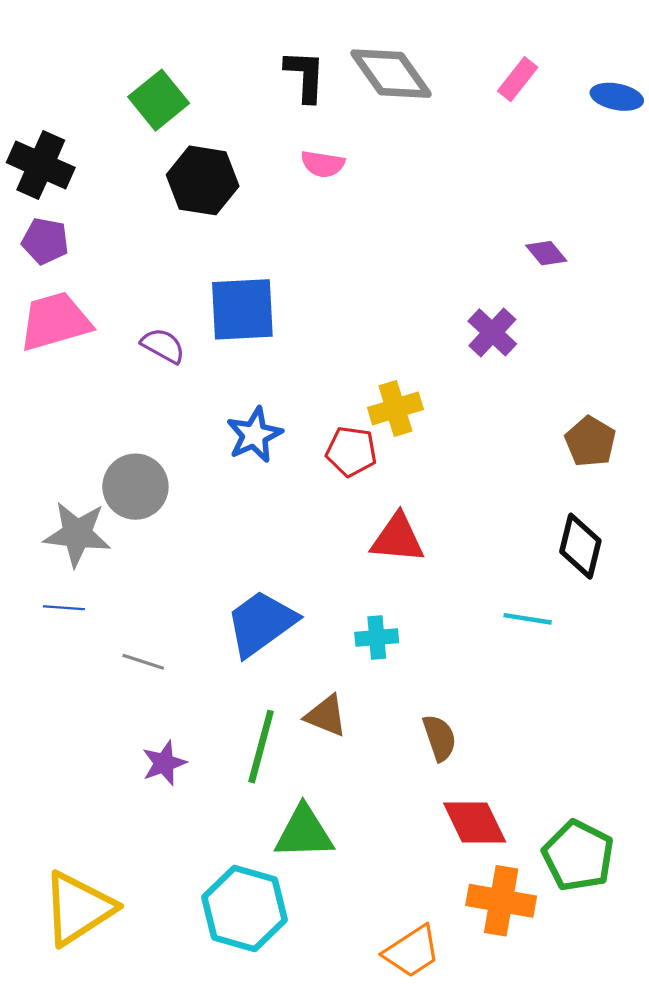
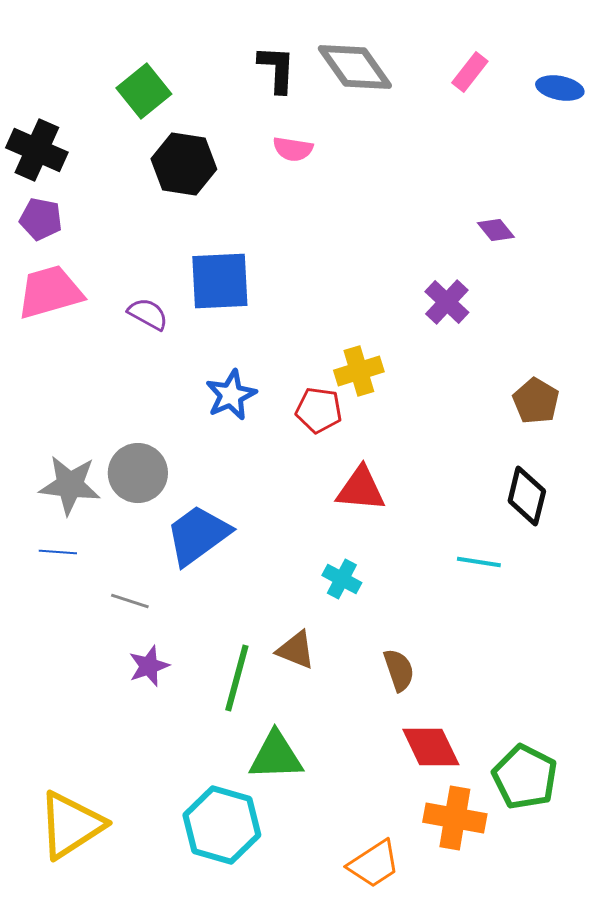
gray circle: (135, 487) -> (138, 473), moved
blue trapezoid: (261, 623) -> (198, 535), moved
cyan cross: (377, 638) -> (342, 579), turned 33
purple star: (164, 763) -> (149, 666), moved

